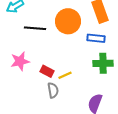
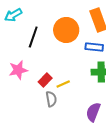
black line: (35, 28) -> (33, 37), turned -75
red rectangle: (47, 71) -> (45, 80), turned -72

